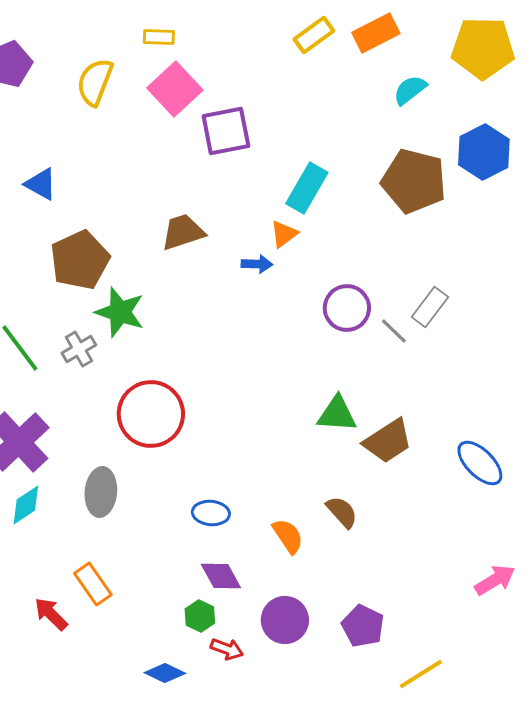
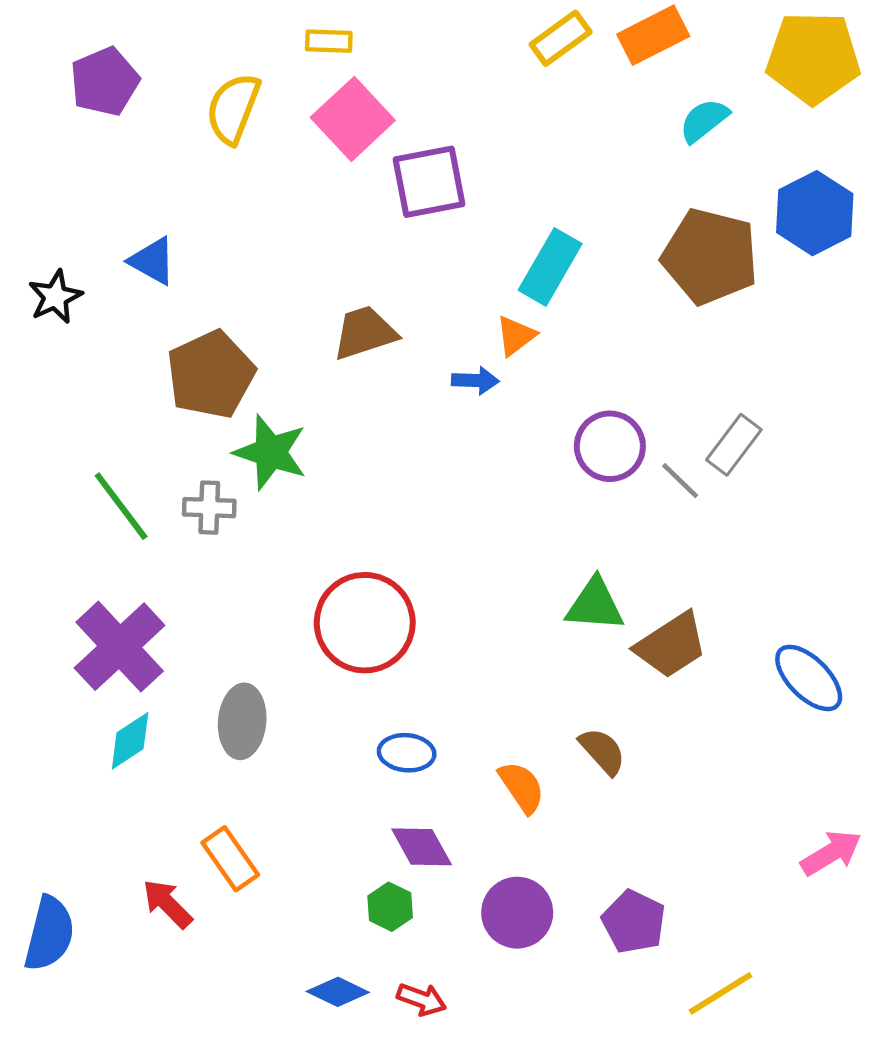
gray cross: (79, 349) -> (209, 508), turned 32
red circle: (151, 414) -> (365, 623), moved
red arrow: (227, 649) -> (422, 999), moved

